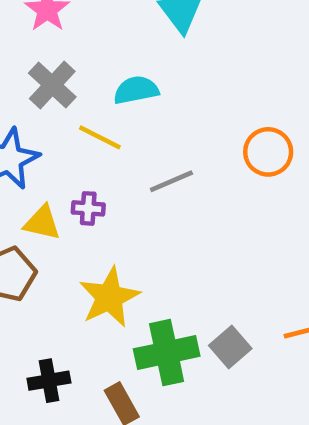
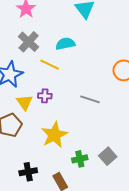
gray line: (171, 181) -> (90, 99), moved, turned 42
yellow triangle: (42, 223) -> (25, 102), turned 42
green cross: (167, 353) -> (80, 159), size x0.6

